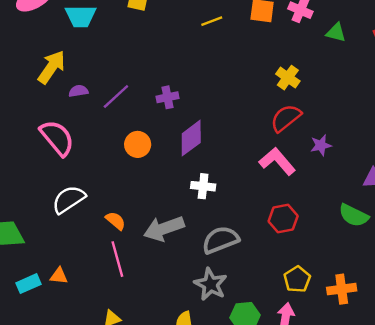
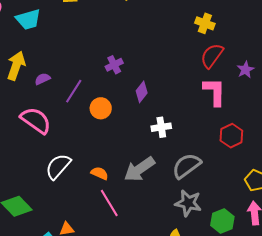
purple line: (116, 96) -> (74, 91), moved
purple diamond: (191, 138) -> (142, 92), size x0.7
pink L-shape: (277, 161) -> (214, 92), turned 56

